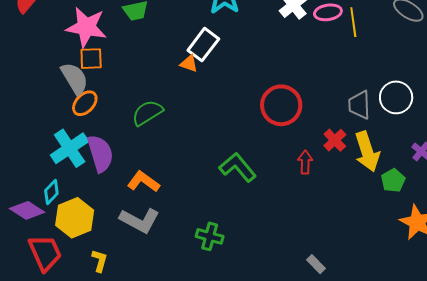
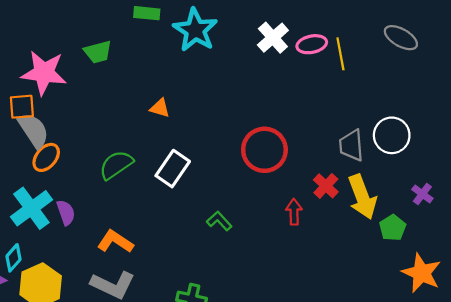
white rectangle: (203, 45) -> (173, 169), moved
orange square: (91, 59) -> (22, 107), moved
purple semicircle: (100, 153) -> (66, 212), size x0.6
green L-shape: (238, 167) -> (219, 221), size x0.6

